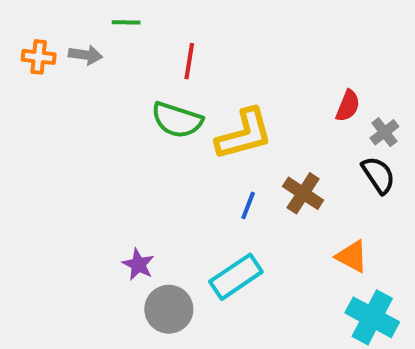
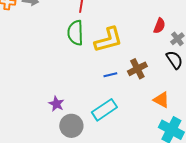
green semicircle: (177, 120) -> (75, 33), turned 70
brown cross: (303, 193) -> (137, 69), turned 30
blue line: (248, 205) -> (110, 75), turned 56

